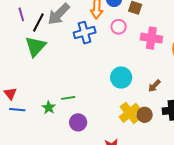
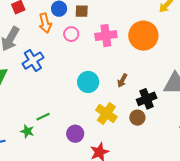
blue cross: (85, 33) -> (33, 61), moved
brown circle: (145, 115) -> (137, 118), moved
purple circle: (78, 122) -> (75, 134), moved

